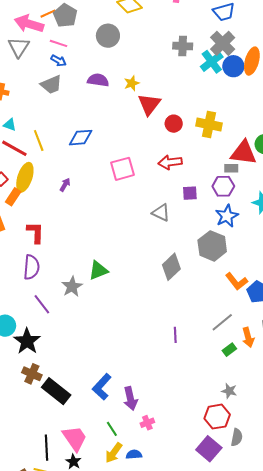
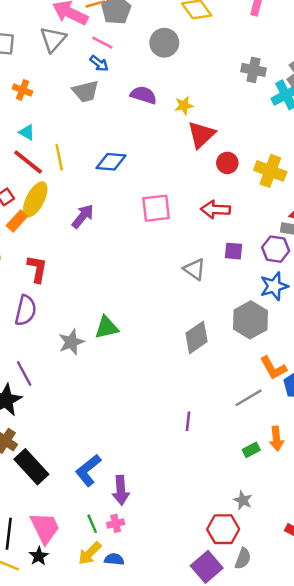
purple arrow: (65, 185) -> (83, 216), size x1.5
purple line: (42, 304) -> (24, 374), moved
gray line: (222, 322) -> (248, 398), moved
pink cross: (147, 423) -> (116, 523), moved

